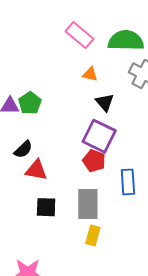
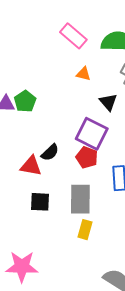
black triangle: (105, 102) -> (108, 102), moved
black semicircle: (23, 149) -> (50, 152), moved

